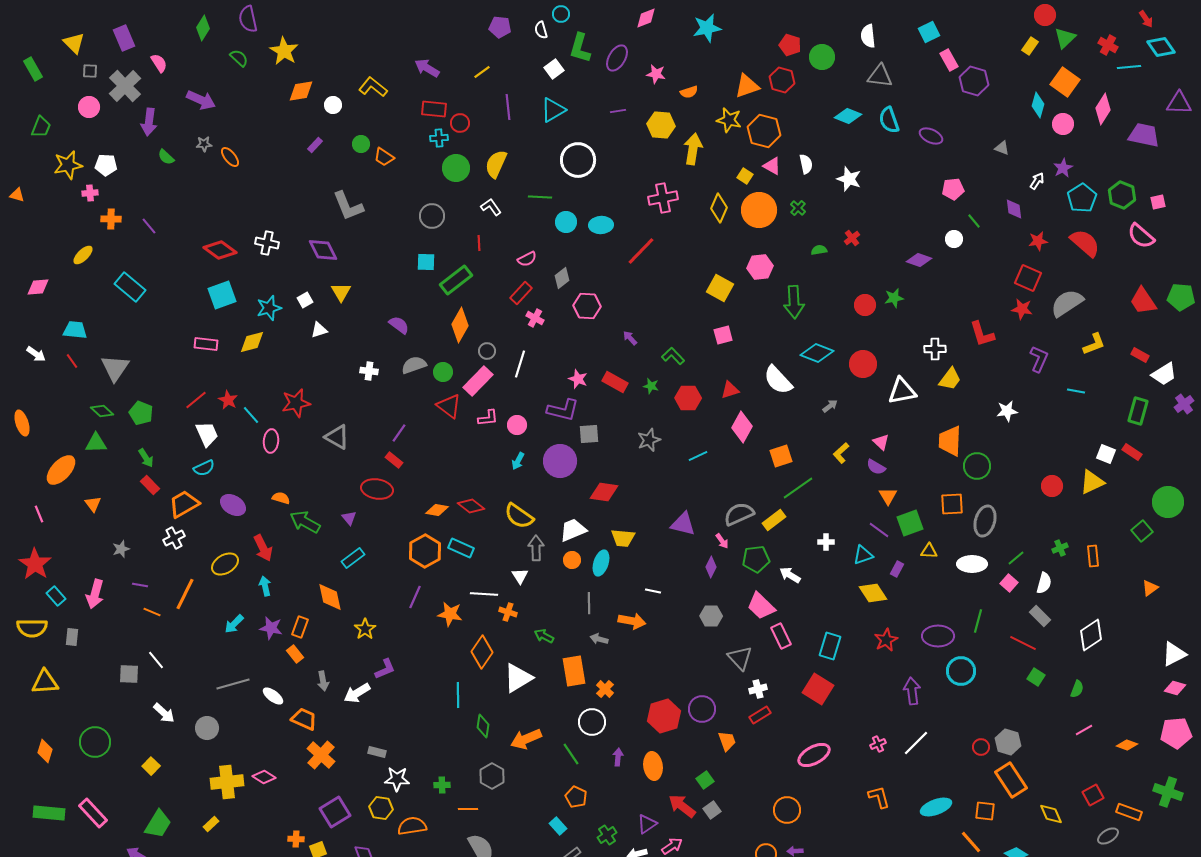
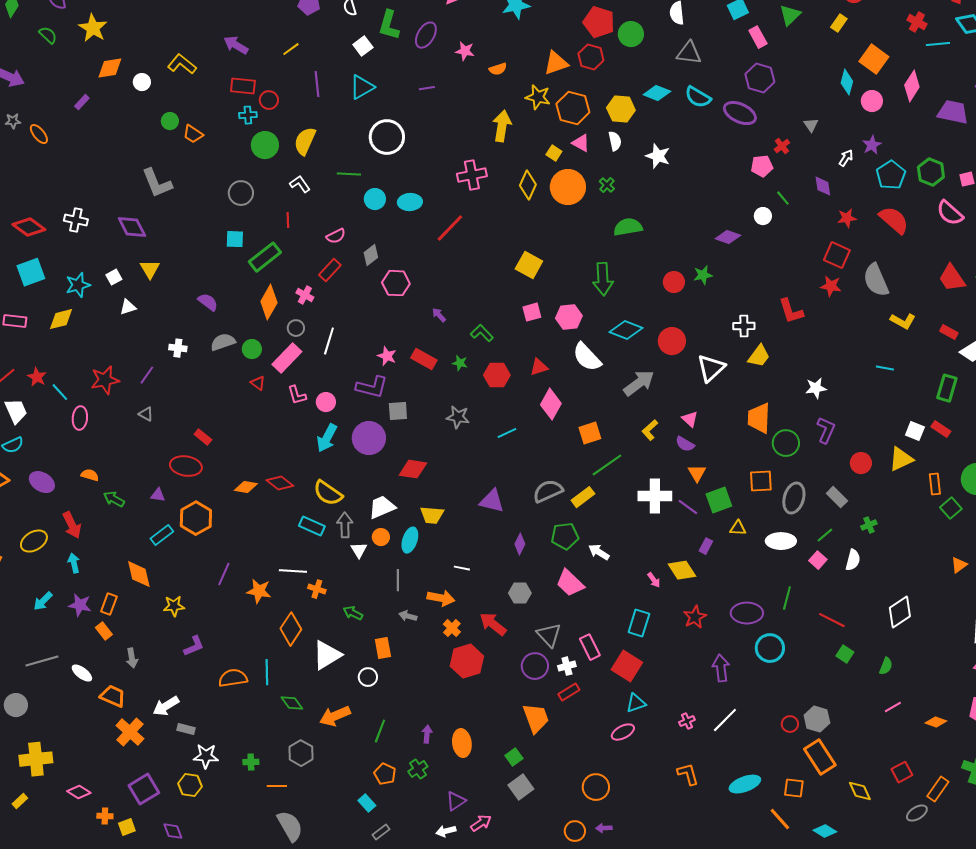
green triangle: (1065, 38) -> (790, 15), moved
red pentagon: (790, 45) -> (599, 22), size x1.4
purple hexagon: (974, 81) -> (760, 78), moved
cyan semicircle: (889, 120) -> (698, 97), turned -40
yellow hexagon: (661, 125) -> (621, 109), moved
purple ellipse: (931, 136) -> (740, 113), size x1.4
purple rectangle: (315, 145) -> (82, 102), moved
gray triangle: (1002, 148) -> (811, 125), turned 35
red cross: (852, 238) -> (782, 146), moved
green semicircle: (819, 250) -> (628, 227), size x1.8
pink hexagon: (760, 267) -> (569, 317), moved
gray semicircle: (1067, 303) -> (876, 280), turned -80
pink cross: (535, 318) -> (305, 295), moved
yellow L-shape: (1094, 344) -> (903, 321), turned 50
purple L-shape: (1039, 359) -> (826, 430), moved
white triangle: (902, 391) -> (711, 368), turned -32
red triangle: (449, 406) -> (258, 383), size x0.6
gray arrow: (830, 406) -> (639, 383), size x2.0
pink L-shape: (488, 418) -> (297, 395), turned 80
purple line: (399, 433) -> (147, 375), moved
gray triangle: (337, 437) -> (146, 414), size x0.6
gray star: (649, 440) -> (458, 417), turned 30
cyan arrow: (518, 461) -> (327, 438), size x1.6
purple triangle: (349, 518) -> (158, 495), turned -42
green arrow: (305, 522) -> (114, 499), size x0.7
pink arrow: (722, 541) -> (654, 580), moved
white cross: (826, 542) -> (655, 496), moved, size x2.0
cyan rectangle: (461, 548) -> (312, 526), moved
orange hexagon: (425, 551) -> (196, 518), moved
cyan triangle: (863, 555) -> (636, 703), moved
orange rectangle: (1093, 556) -> (935, 484), moved
white triangle: (520, 576) -> (359, 550), moved
gray rectangle: (1040, 616) -> (837, 497), moved
yellow star: (365, 629) -> (174, 606), turned 30
pink rectangle: (781, 636) -> (590, 647), moved
orange rectangle: (574, 671) -> (383, 648), size x0.7
orange cross: (605, 689) -> (452, 628), moved
white arrow: (357, 693) -> (166, 706), moved
purple circle: (702, 709) -> (535, 666), moved
red hexagon: (664, 716) -> (467, 661), moved
white circle: (592, 722) -> (368, 677), moved, size x0.7
green diamond: (483, 726) -> (292, 703), turned -45
orange trapezoid: (727, 741) -> (536, 718), size x1.5
green line: (571, 754) -> (380, 731), turned 55
pink ellipse: (814, 755) -> (623, 732), size x0.7
pink diamond: (264, 777) -> (79, 792), moved
red arrow: (682, 806) -> (493, 624), moved
gray square: (712, 810) -> (521, 787), size x1.4
orange rectangle: (1129, 812) -> (938, 789), turned -75
orange semicircle: (412, 826) -> (233, 678), moved
green cross: (607, 835) -> (418, 769), moved

